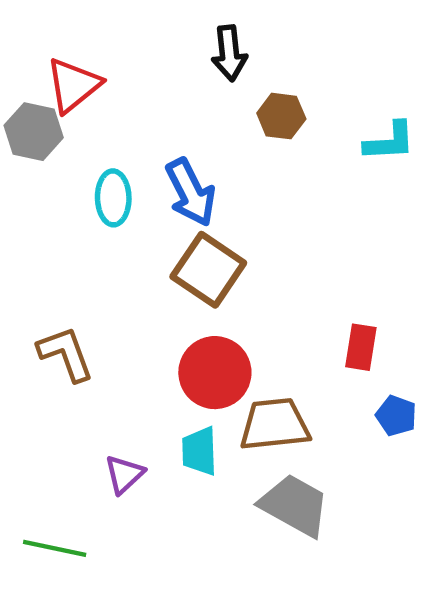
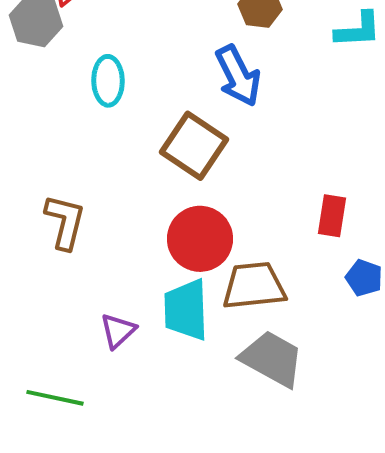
blue arrow: (191, 192) -> (238, 76), moved
brown L-shape: (66, 354) -> (65, 222), turned 34
cyan trapezoid: (199, 451) -> (186, 310), size x1.4

